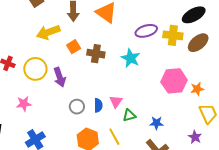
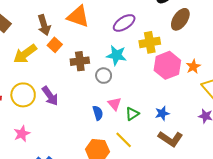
yellow cross: (173, 35) -> (150, 42), moved
orange square: (74, 47) -> (55, 45), moved
gray circle: (77, 107) -> (104, 76), moved

